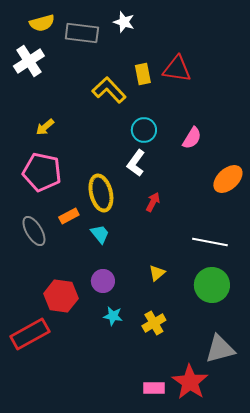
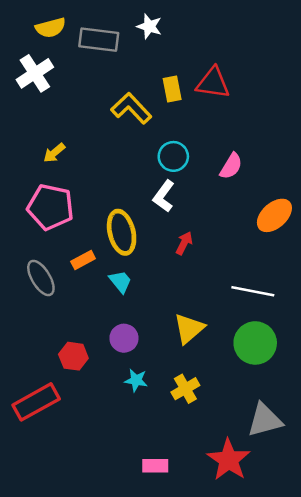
yellow triangle: (157, 273) -> (189, 329), size x1.6
red hexagon: (61, 296) -> (73, 356), size x0.7
pink rectangle: (154, 388) -> (155, 466), moved

